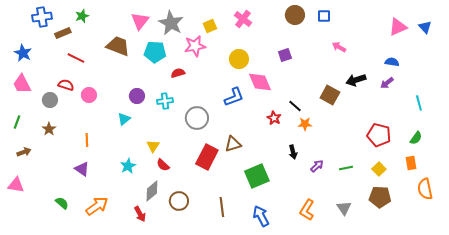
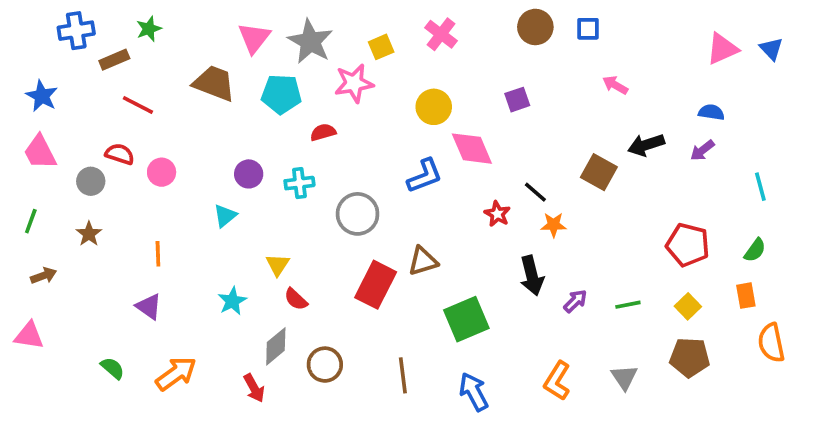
black arrow: (293, 152) -> (532, 276), size x1.5

